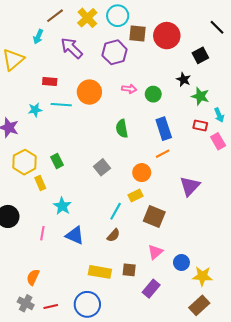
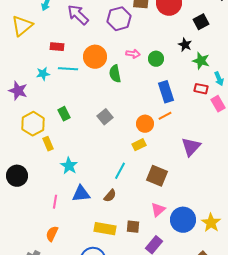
green semicircle: (122, 129) -> (115, 74), moved
green rectangle: (57, 161) -> (64, 114), moved
gray square: (102, 167) -> (105, 117), moved
orange circle: (142, 173) -> (145, 124), moved
yellow rectangle: (135, 196) -> (139, 145), moved
pink line: (42, 233) -> (55, 202), moved
blue triangle: (75, 235) -> (81, 194), turned -30
brown semicircle: (113, 235) -> (110, 196), moved
blue circle: (181, 262) -> (183, 220), size x1.6
yellow star: (202, 276) -> (211, 223), moved, turned 30
orange semicircle: (33, 277) -> (52, 234), moved

